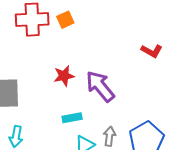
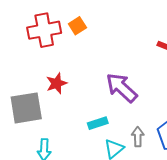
red star: (64, 76) -> (57, 83), moved

